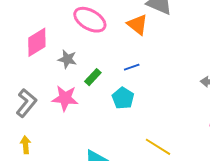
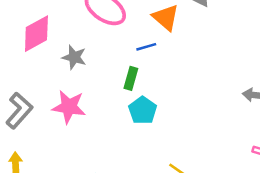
blue line: (132, 67) -> (146, 47), moved
green rectangle: (93, 77) -> (131, 78), moved, turned -30

